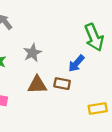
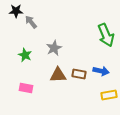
blue arrow: (76, 63) -> (101, 71), moved, turned -119

